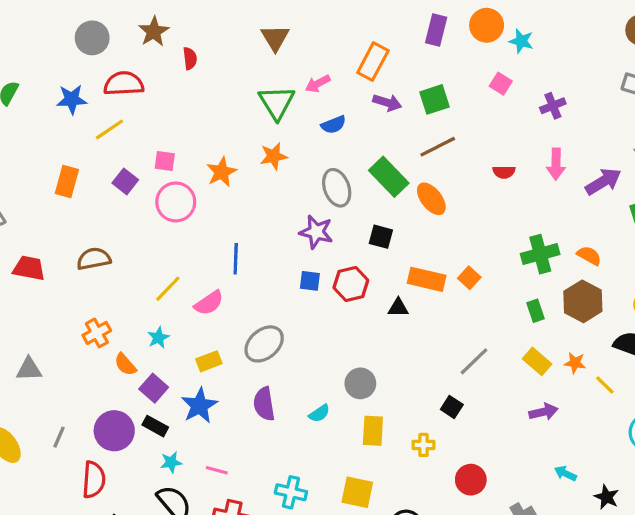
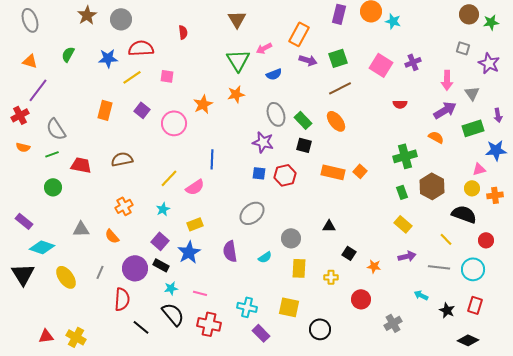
brown star: (154, 32) -> (87, 15), moved
pink square: (501, 84) -> (381, 65), moved, size x1.6
pink square: (165, 161) -> (167, 76), moved
pink arrow: (556, 164) -> (447, 80), moved
red semicircle: (504, 172) -> (400, 104), moved
green rectangle: (389, 177) -> (303, 120), moved, size x0.7
orange semicircle: (589, 256) -> (436, 137), moved
black triangle: (398, 308) -> (329, 226), moved
gray ellipse: (264, 344) -> (252, 213), moved
gray line: (474, 361) -> (439, 267), moved, turned 50
orange star: (575, 363) -> (374, 266), moved
orange semicircle: (125, 364) -> (112, 236), moved

